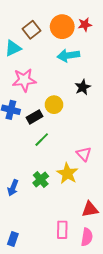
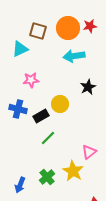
brown square: (31, 30) -> (38, 31), turned -36
pink star: (24, 80) -> (31, 80), size x0.7
pink triangle: (84, 154) -> (89, 152), turned 35

